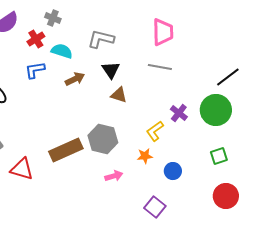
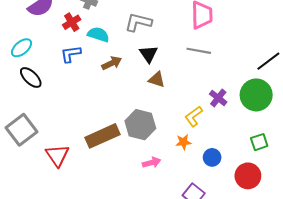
red triangle: (22, 169) -> (57, 155), turned 40
red circle: (226, 196) -> (248, 176), moved

